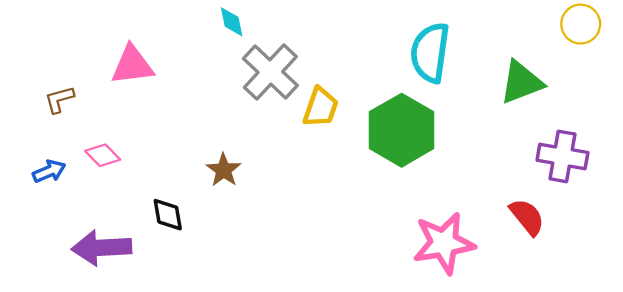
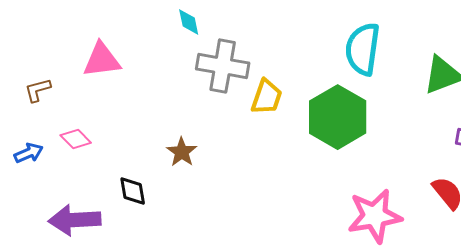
gray cross: (270, 72) -> (223, 66), turned -33

